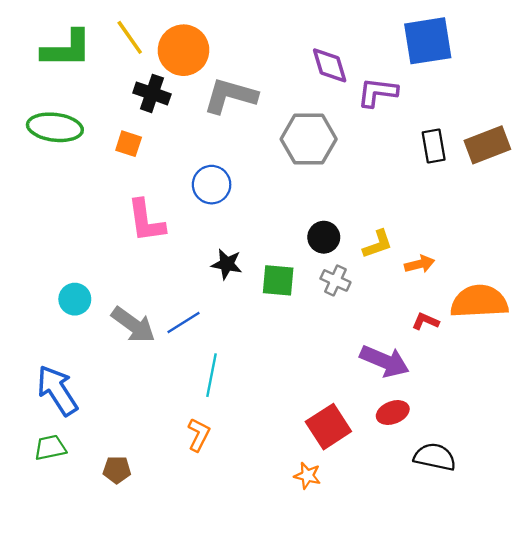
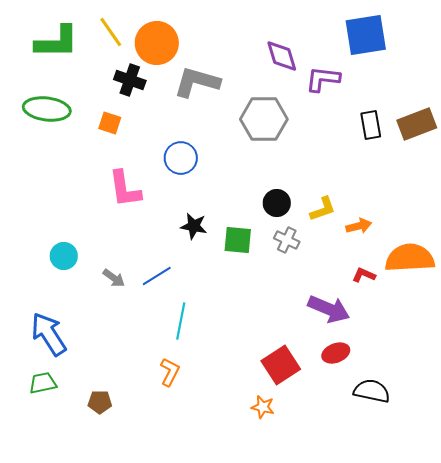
gray arrow: (133, 325) -> (114, 278), size x0.6

